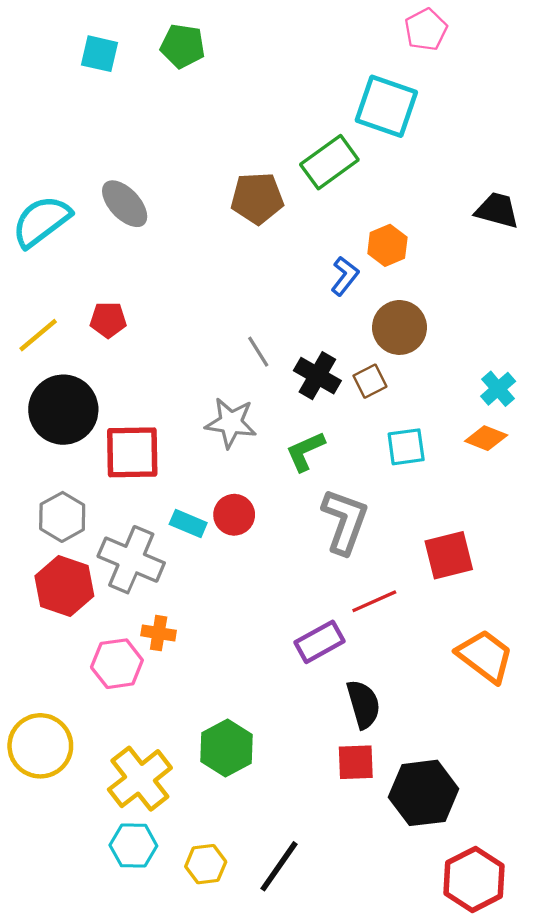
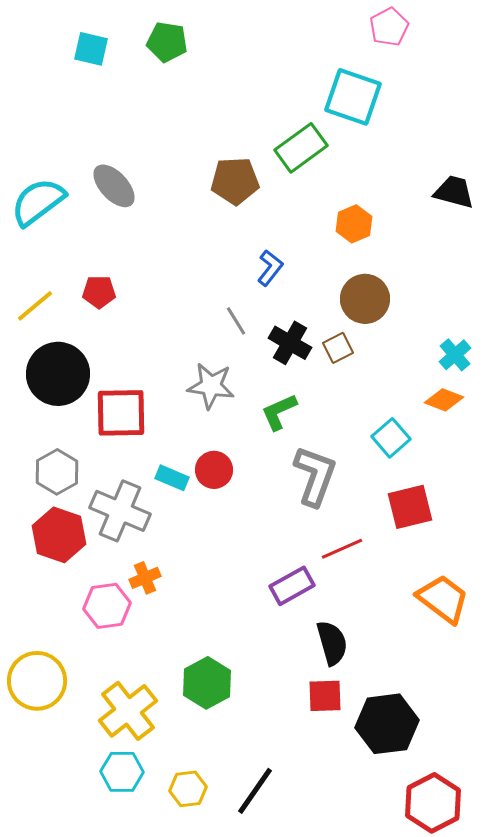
blue L-shape: (345, 276) -> (270, 268), moved
cyan square: (406, 447) -> (391, 438), moved, turned -33
orange cross: (159, 633) -> (145, 578), turned -32

